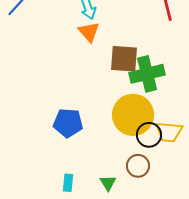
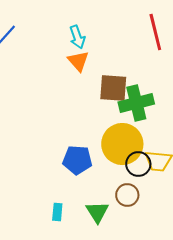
blue pentagon: (68, 123) -> (77, 160), moved
green triangle: (108, 183) -> (97, 212), size x1.4

